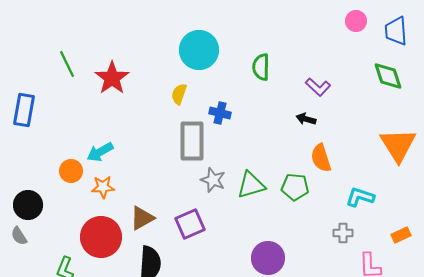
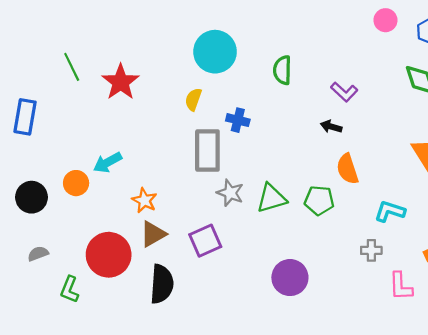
orange star: (103, 187) -> (144, 200), moved, turned 30
black circle: (28, 205) -> (32, 197), moved
gray semicircle: (19, 236) -> (38, 254), moved, turned 102

